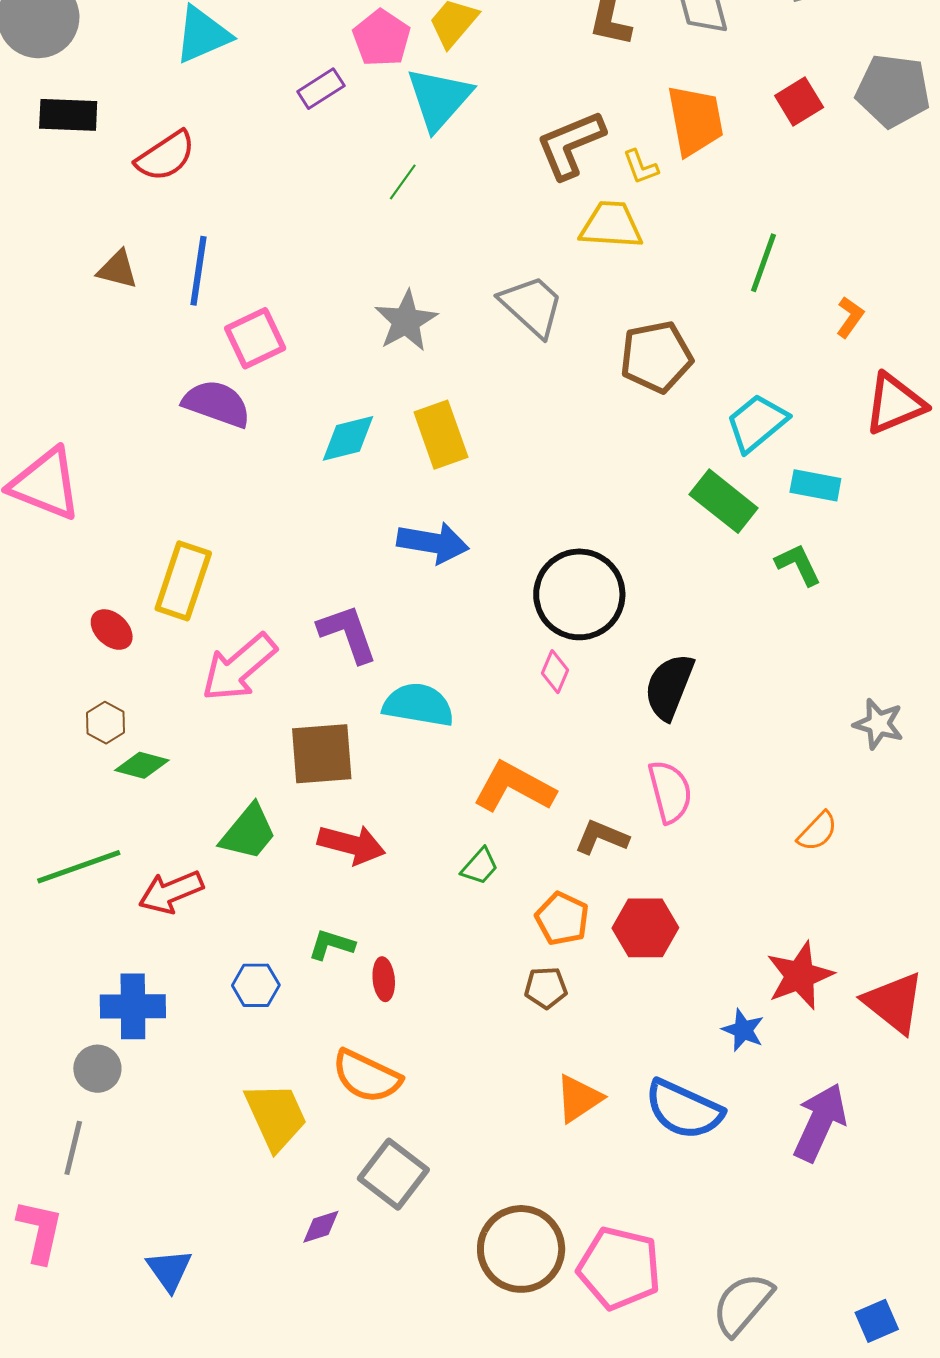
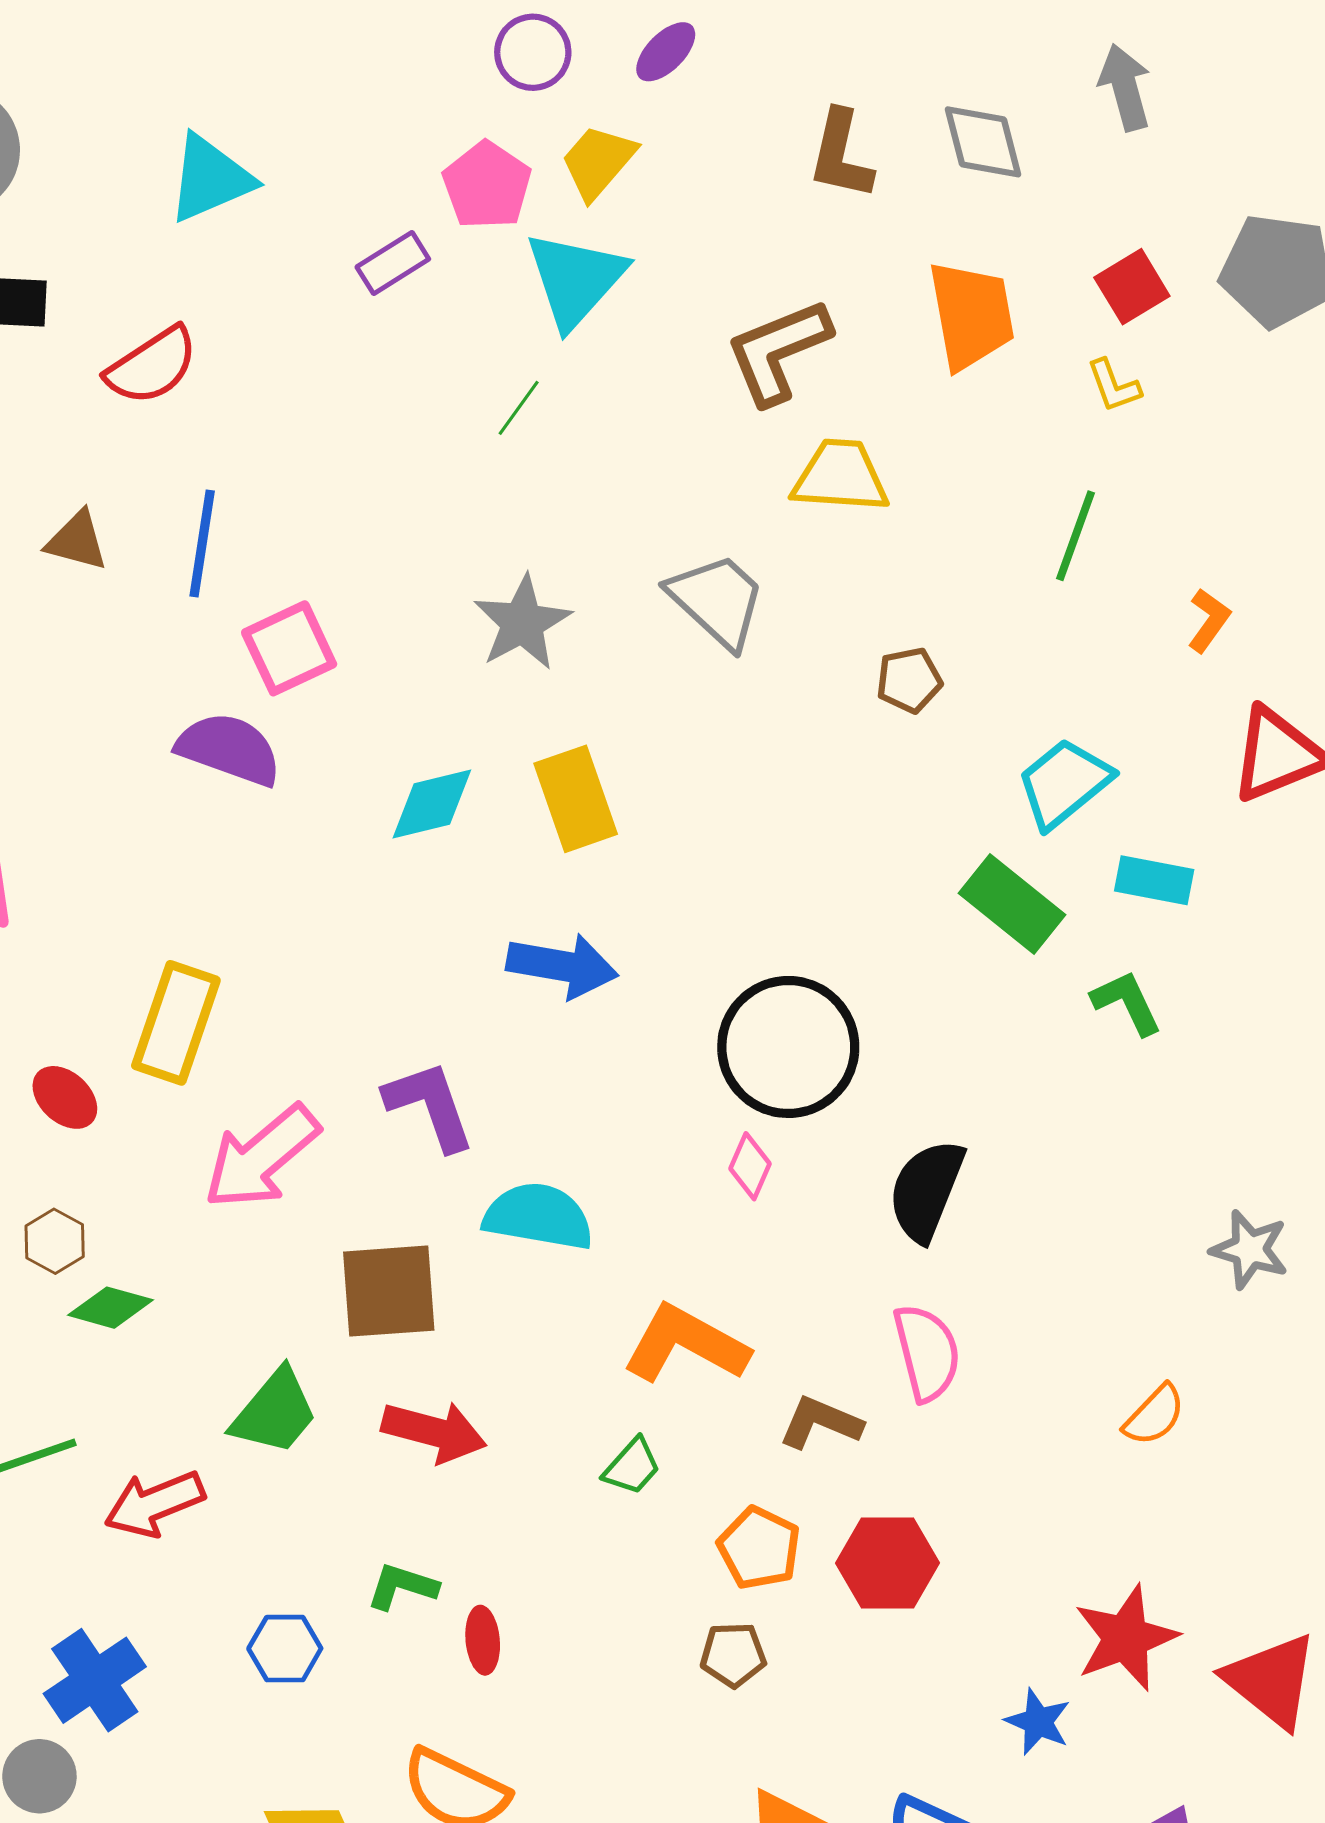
yellow L-shape: (641, 167) -> (1114, 386), moved
brown pentagon: (656, 357) -> (909, 680), size x0.6
blue cross: (133, 1006) -> (95, 1680), turned -34

